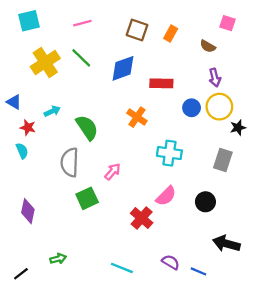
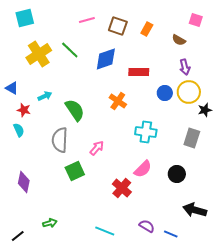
pink line: (82, 23) -> (87, 20), moved

